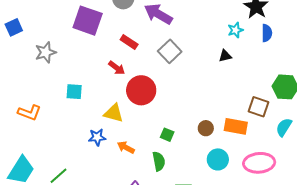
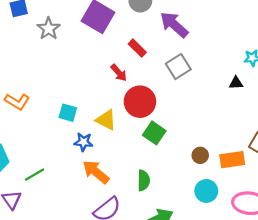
gray star: (46, 52) -> (49, 29), moved, turned -30
cyan square: (74, 92) -> (68, 113), moved
orange rectangle: (236, 126) -> (232, 160), turned -30
green square: (167, 135) -> (154, 133), moved, size x1.5
orange arrow: (126, 147) -> (96, 172), moved, size x1.5

